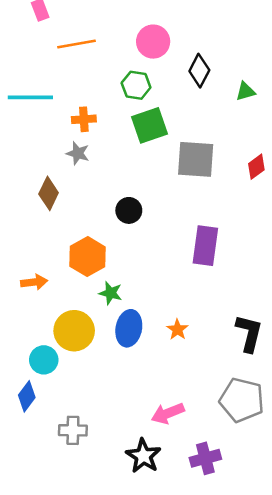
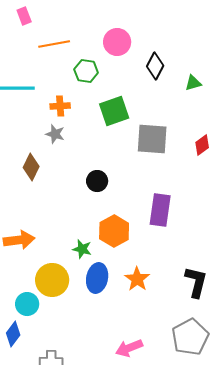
green hexagon: (136, 85) -> (86, 71), moved
orange hexagon: (87, 257) -> (114, 231), moved
orange arrow: (34, 282) -> (19, 240), size x1.4
orange star: (177, 329) -> (137, 279), size x1.4
gray pentagon: (242, 400) -> (190, 337), turned 30

